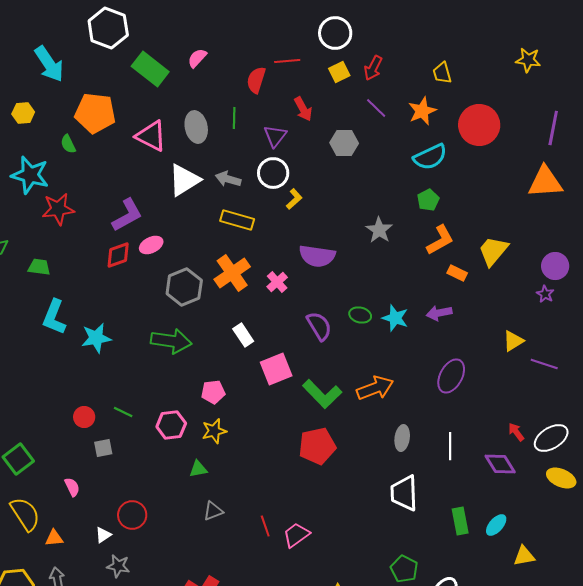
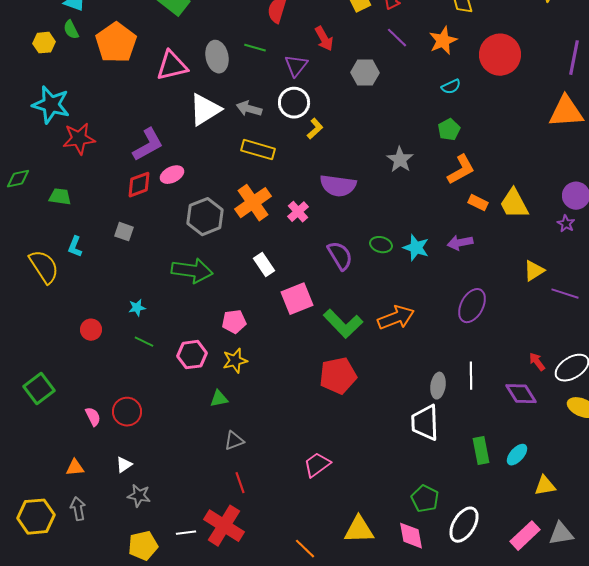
orange pentagon: (95, 113) -> (116, 43), turned 30
green line: (234, 118) -> (255, 48), turned -75
pink triangle: (151, 136) -> (172, 66), turned -40
green semicircle: (68, 144) -> (71, 30), moved
cyan semicircle: (430, 157) -> (451, 87), size x0.6
yellow trapezoid: (493, 251) -> (514, 204), moved, turned -68
cyan L-shape: (54, 317) -> (75, 247), size x0.6
cyan star: (96, 338) -> (137, 308), moved, size x0.6
red circle: (84, 417) -> (91, 330), moved
gray ellipse: (402, 438) -> (438, 386), moved
gray square: (103, 448) -> (124, 232), moved, turned 30
yellow semicircle: (25, 514) -> (44, 267), moved
red circle: (132, 515) -> (127, 412), moved
red line: (265, 526) -> (240, 483), moved

